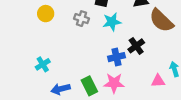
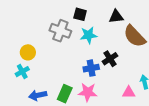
yellow circle: (46, 14) -> (28, 52), moved
gray cross: (82, 19) -> (60, 31), size x1.5
green rectangle: (89, 86) -> (65, 94), turned 48

